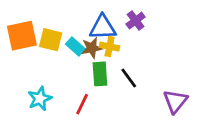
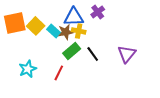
yellow square: (51, 40) -> (36, 26), turned 30
green rectangle: (100, 74) -> (72, 51), turned 54
purple triangle: (175, 101) -> (127, 54), moved

